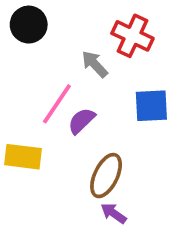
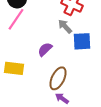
gray arrow: (95, 64) -> (65, 26), moved
pink line: (57, 104) -> (16, 19), moved

